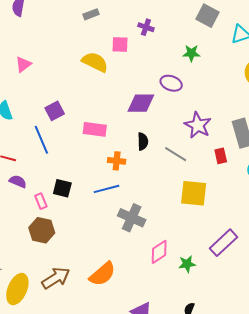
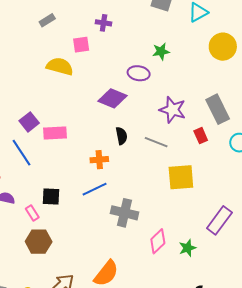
green star: (191, 53) -> (161, 51), moved
purple diamond: (141, 103) -> (112, 98), turned 32
pink rectangle: (95, 129) -> (55, 133), moved

